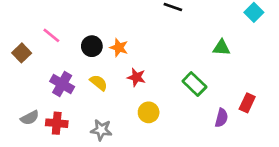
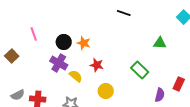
pink line: (51, 35) -> (34, 34), turned 32
brown square: (22, 53) -> (12, 56), moved
yellow semicircle: (99, 83) -> (76, 76), moved
purple cross: (62, 84) -> (59, 63), moved

